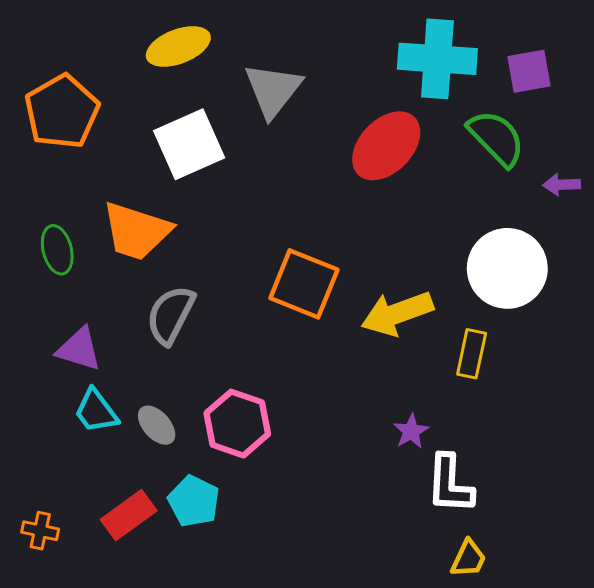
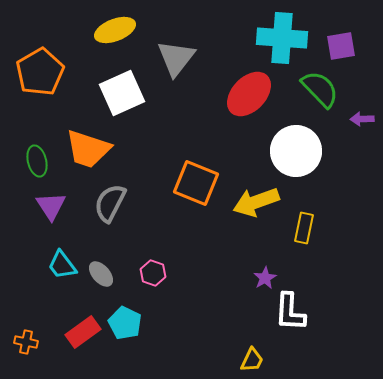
white circle: (507, 268) -> (296, 151), moved
purple triangle: (79, 349) -> (51, 206), moved, turned 40
pink hexagon: (237, 424) -> (153, 273), size x0.6
yellow trapezoid: (468, 559) -> (252, 360), moved

